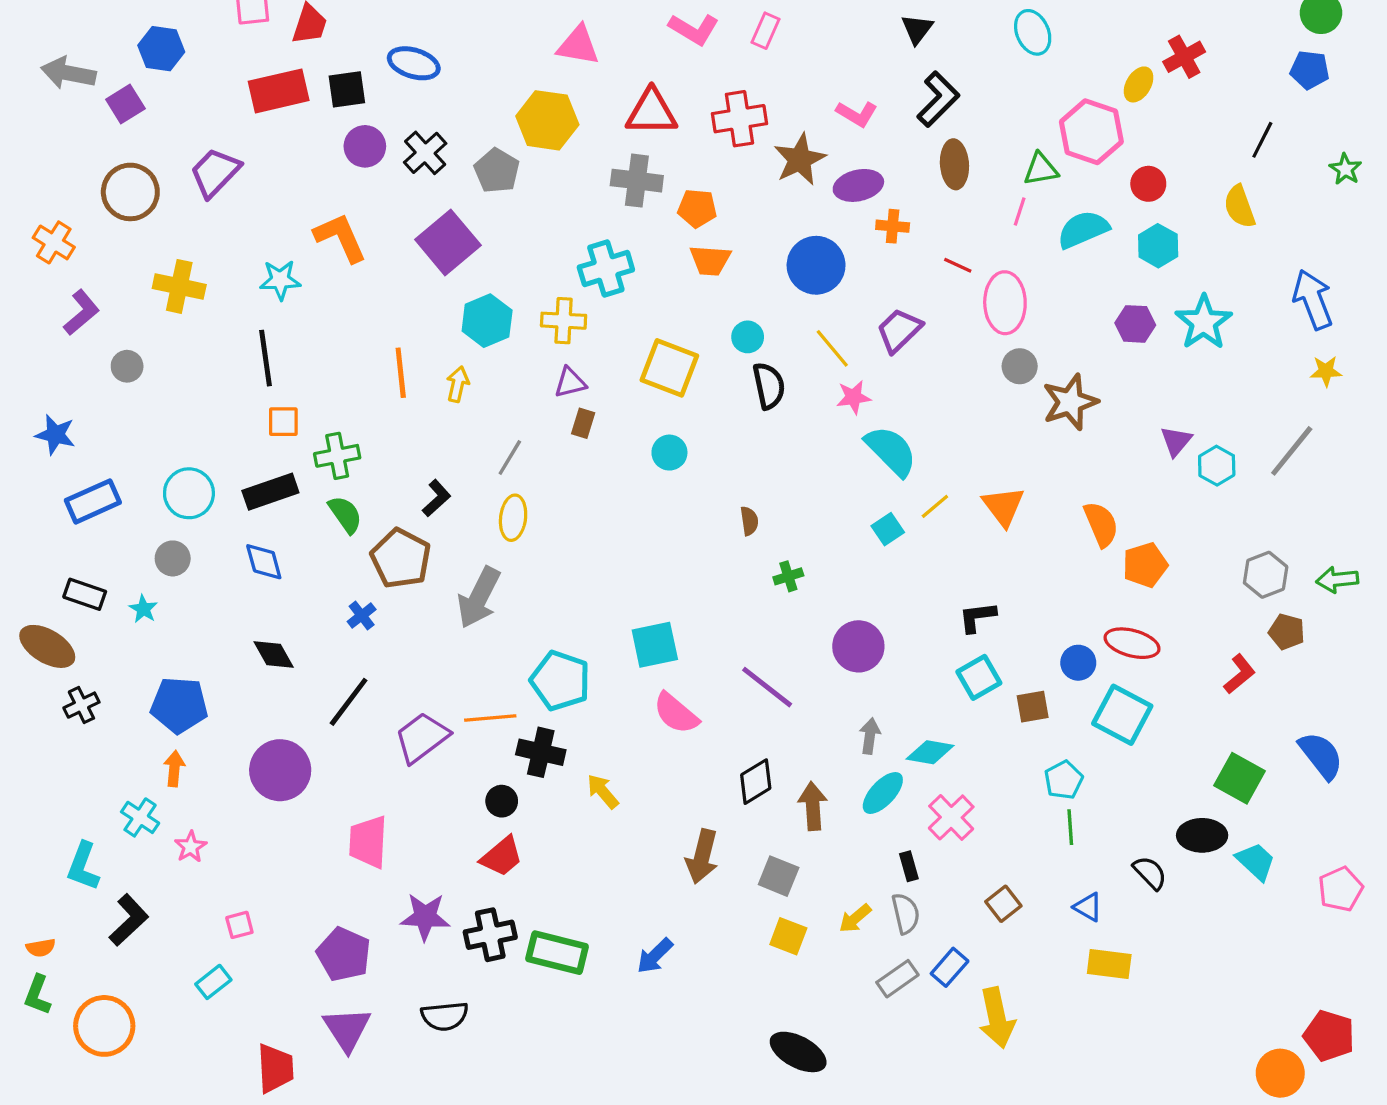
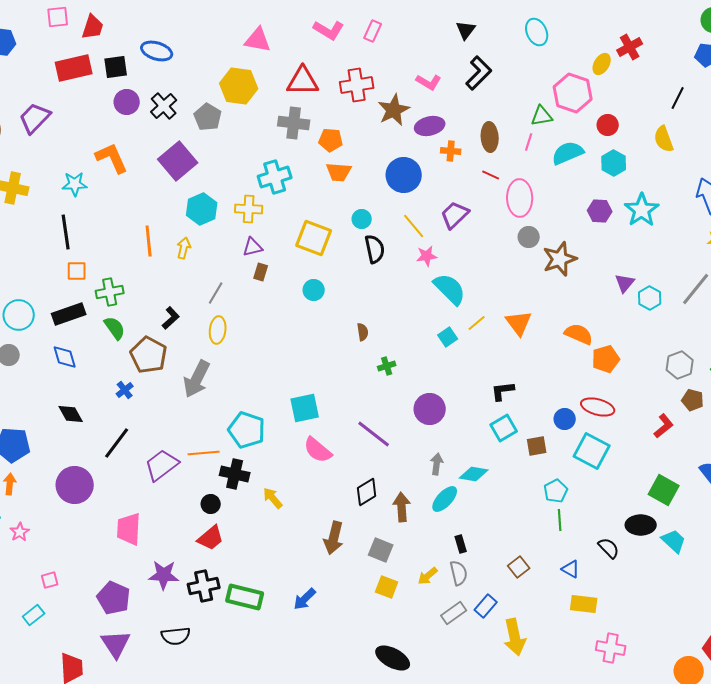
brown ellipse: (954, 164) -> (490, 137), moved
orange semicircle: (1101, 524) -> (579, 334), turned -44
pink cross: (951, 817) -> (611, 648), moved, turned -36

